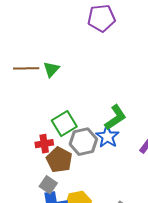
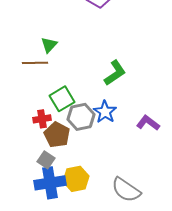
brown line: (26, 68) -> (35, 63), moved
green L-shape: (116, 118) -> (115, 73), moved

